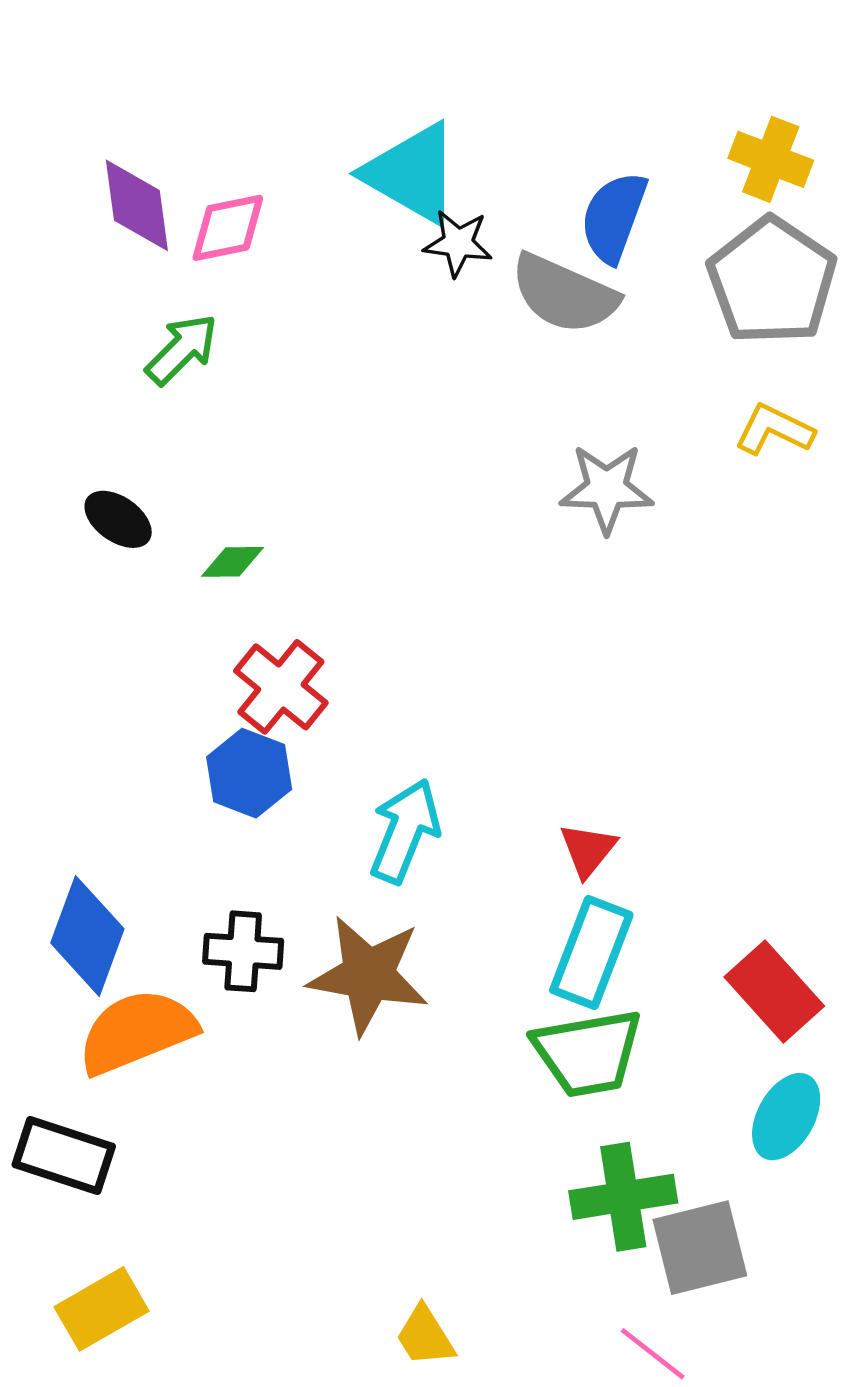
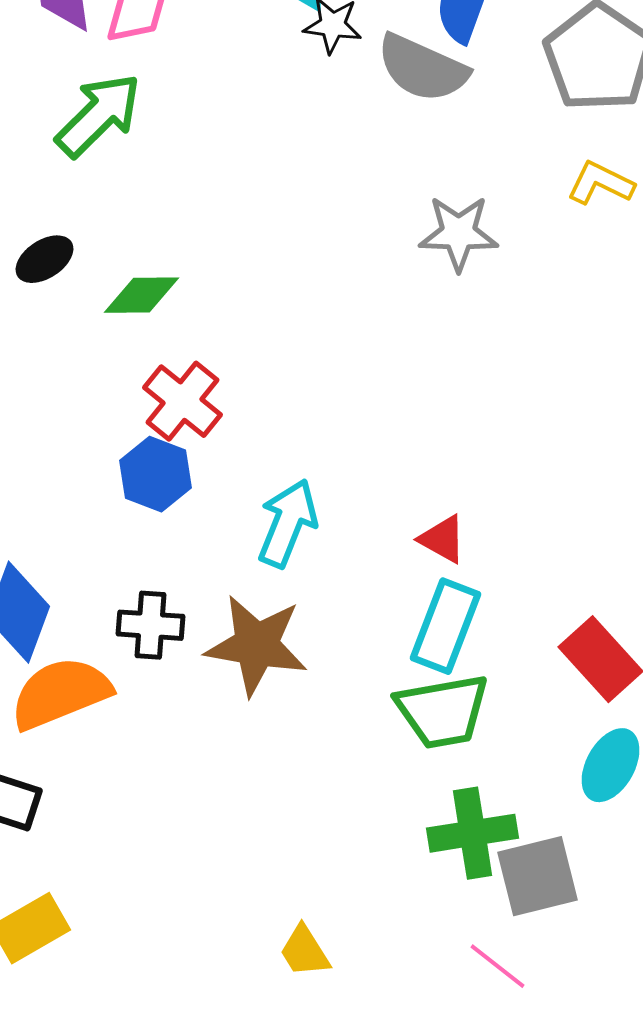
green arrow: (182, 349) -> (98, 115), size x1.4
black ellipse: (118, 519) -> (44, 259), turned -68
green diamond: (233, 562) -> (142, 295), size x1.4
red triangle: (588, 850) -> (442, 539), turned -40

